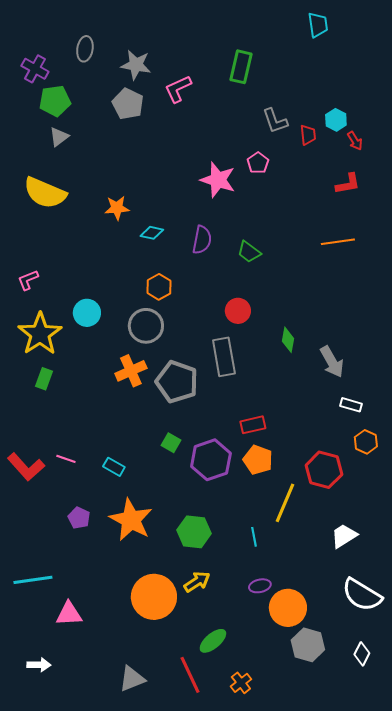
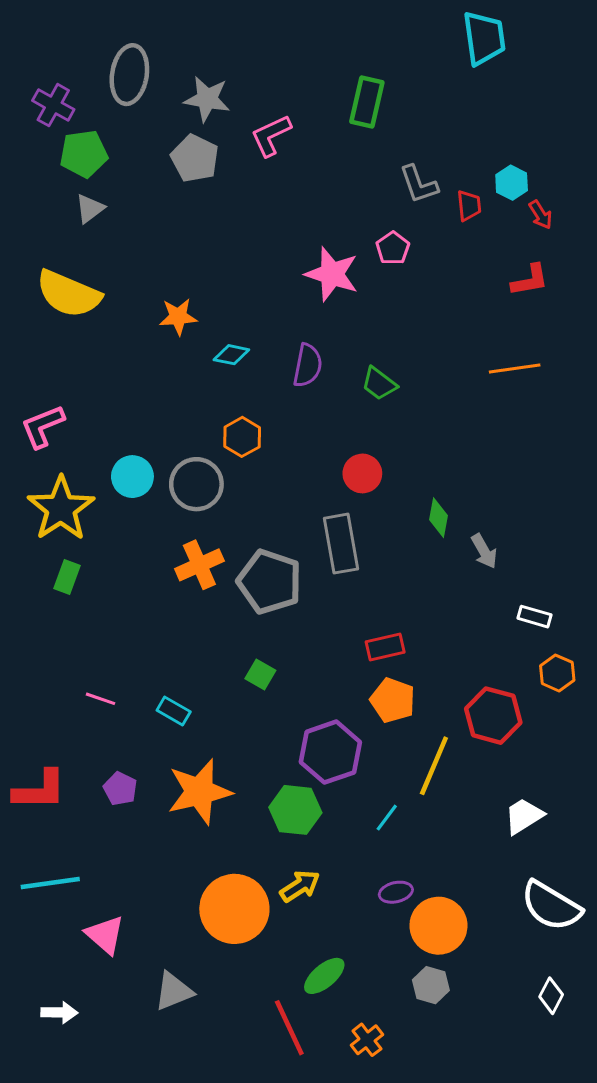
cyan trapezoid: (318, 25) -> (484, 38), size x1.4
gray ellipse: (85, 49) -> (129, 75), size x1.5
pink L-shape: (28, 280) -> (43, 426), size x1.4
gray circle: (146, 326) -> (196, 484), moved
gray arrow: (332, 362) -> (484, 551), moved, size x0.7
purple hexagon: (211, 460) -> (330, 752), moved
red L-shape: (26, 467) -> (40, 790), moved, turned -48
orange star: (131, 520) -> (199, 792), turned 30
cyan line: (254, 537) -> (387, 818), turned 48
pink triangle: (69, 614) -> (105, 935), turned 44
gray hexagon: (308, 645) -> (431, 985), moved, size x0.7
gray triangle: (132, 679) -> (174, 991), moved

